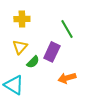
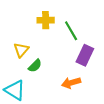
yellow cross: (22, 19) -> (46, 20), moved
purple rectangle: (52, 52) -> (85, 55), moved

